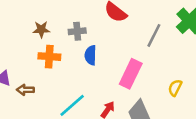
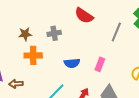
blue semicircle: (91, 55) -> (72, 63), moved, turned -91
pink rectangle: (131, 74) -> (100, 64), size x0.6

